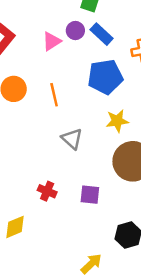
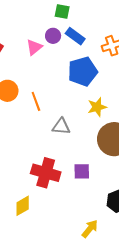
orange line: (54, 95) -> (36, 101), moved
gray triangle: (72, 139) -> (61, 126), turned -30
red cross: (47, 191) -> (46, 173), size x1.8

